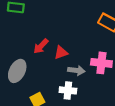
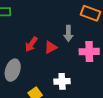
gray arrow: (76, 70) -> (68, 33), moved, turned 91

